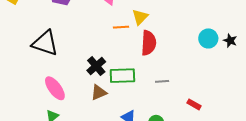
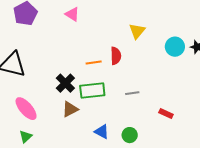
yellow triangle: (140, 17) -> (137, 31), moved
orange line: (121, 27) -> (94, 63), moved
red semicircle: (149, 43) -> (116, 56), size x0.7

